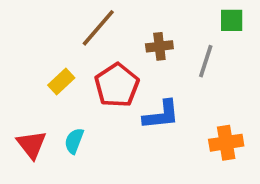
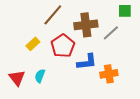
brown cross: (159, 46) -> (86, 25), size x1.6
gray line: (206, 61) -> (111, 33), turned 30
orange cross: (226, 143) -> (109, 74), moved

